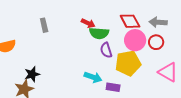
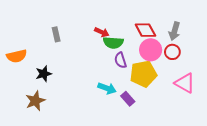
gray arrow: (158, 22) -> (174, 31), turned -78
black star: (32, 74) -> (44, 74), moved
purple rectangle: (113, 87) -> (128, 99), turned 40

